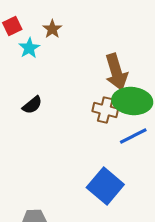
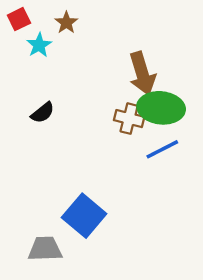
blue square: (105, 186) -> (84, 216), moved

